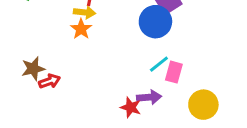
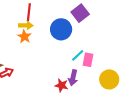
blue circle: (155, 22) -> (61, 29), moved
purple arrow: (149, 97) -> (73, 78), turned 112

